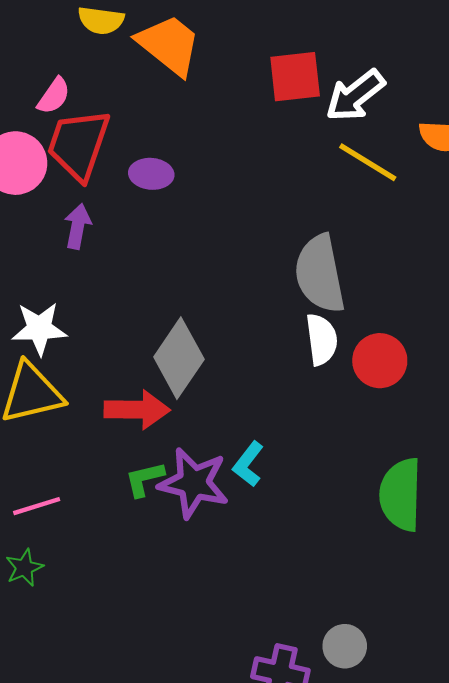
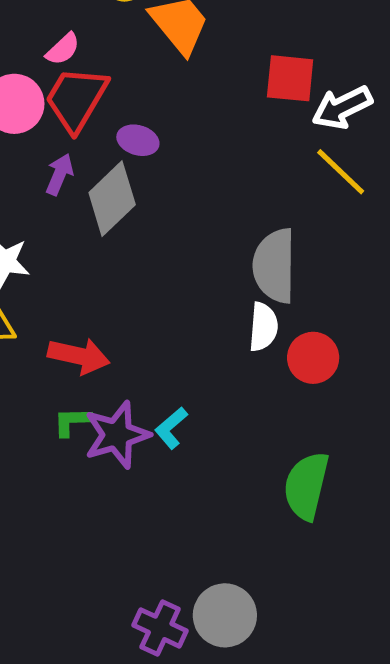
gray diamond: (179, 358) -> (112, 199), moved
purple star: (194, 483) -> (117, 435), turned 30
gray circle: (345, 646) -> (225, 615), size x1.5

